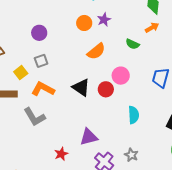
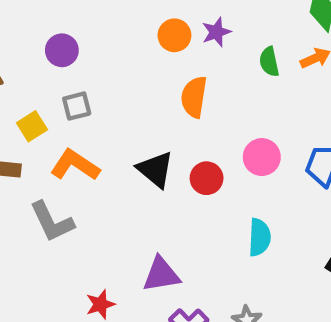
purple circle: (39, 33) -> (62, 50), moved
green semicircle: (133, 44) -> (269, 62), moved, turned 48
orange semicircle: (96, 51) -> (194, 97), turned 132
pink circle: (121, 76) -> (262, 157), moved

